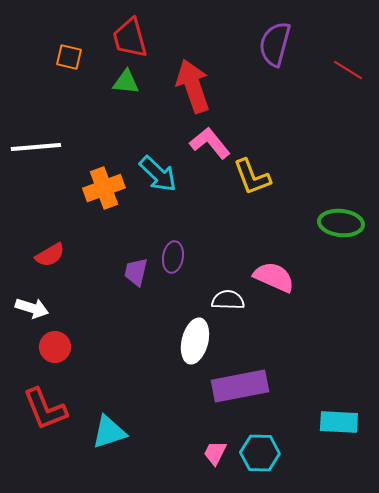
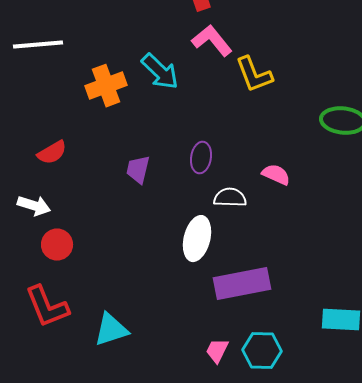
purple ellipse: (173, 257) -> (201, 158), moved
pink semicircle: (274, 277) -> (276, 175), size x0.7

